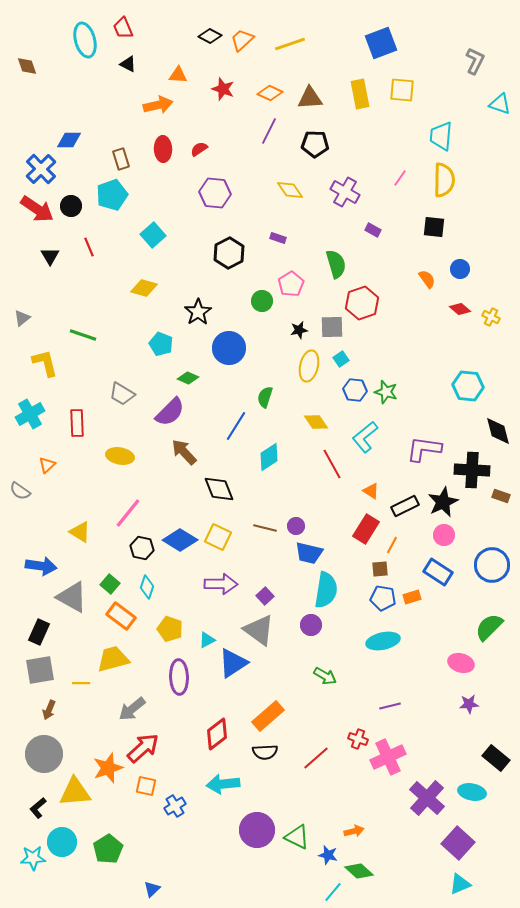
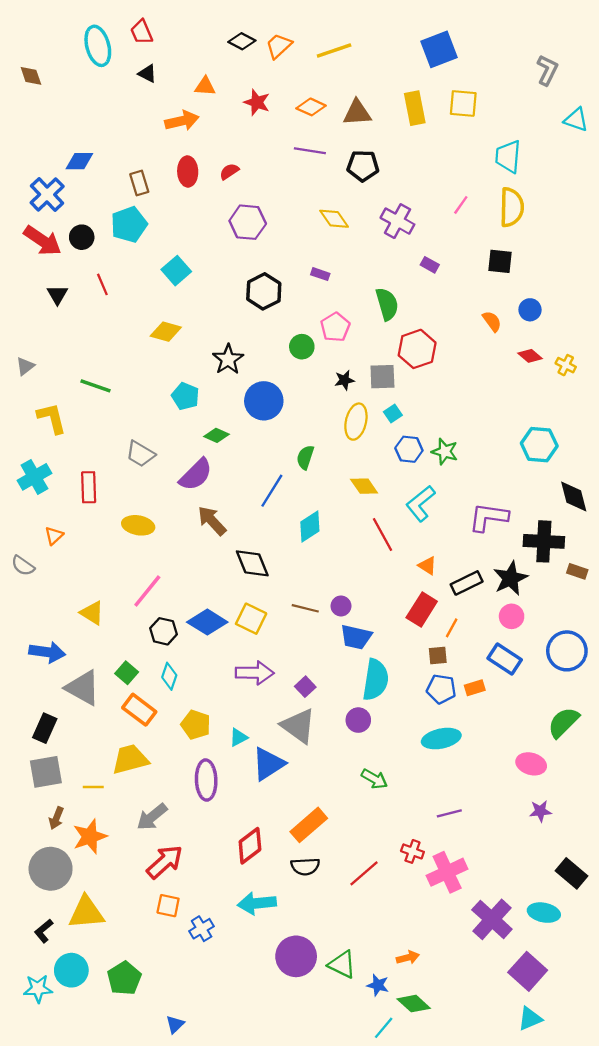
purple line: (269, 131) -> (310, 151), turned 72
orange star: (108, 768) -> (90, 836), moved

